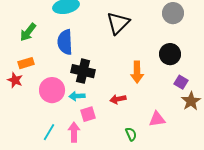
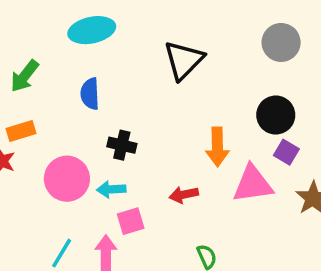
blue semicircle: (65, 42) -> (90, 94), size x0.7
black cross: (83, 71) -> (122, 145), size x0.7
purple square: (181, 82) -> (286, 152), moved
pink triangle: (157, 119) -> (253, 184), moved, size x1.4

